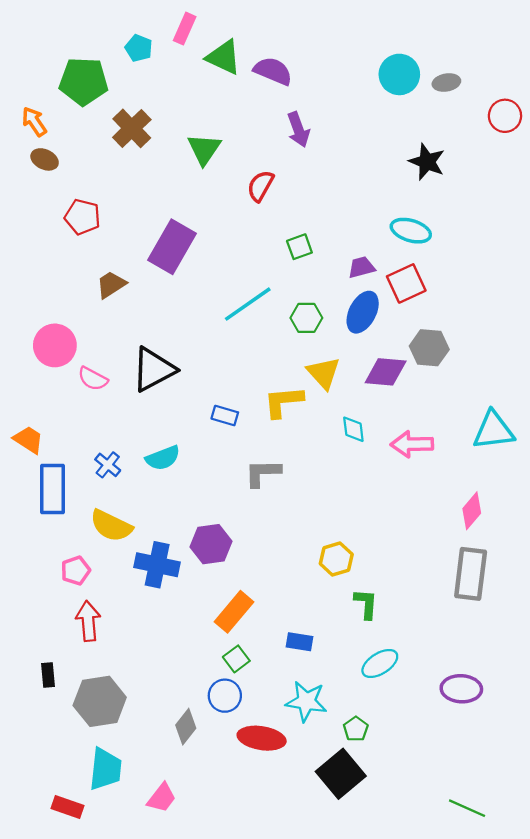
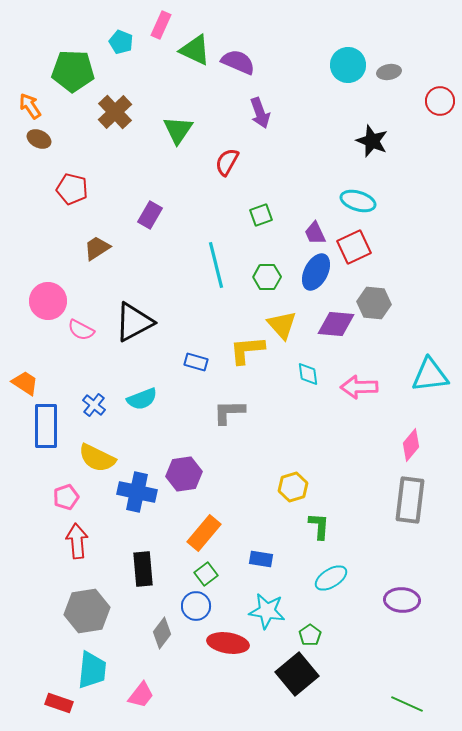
purple rectangle: (172, 247) -> (150, 215), size x0.6
purple trapezoid: (361, 267) -> (315, 233), turned -100
cyan line: (248, 304) -> (216, 265), turned -69
black rectangle: (48, 675) -> (143, 569), moved, size x1.6

